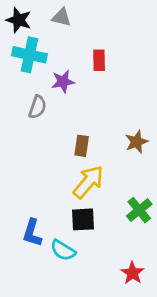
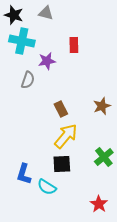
brown rectangle: (82, 146) -> (61, 109), turned -35

